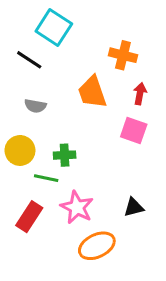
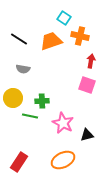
cyan square: (54, 28) -> (64, 18), moved, size x0.6
orange trapezoid: (92, 92) -> (51, 41), moved, turned 90
pink star: (77, 207) -> (63, 123), moved
red rectangle: (29, 217) -> (19, 162), moved

